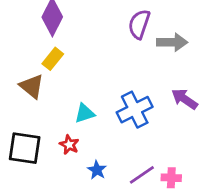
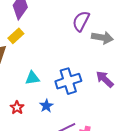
red star: (69, 145) -> (17, 108), moved
blue star: (97, 170) -> (46, 106), moved

